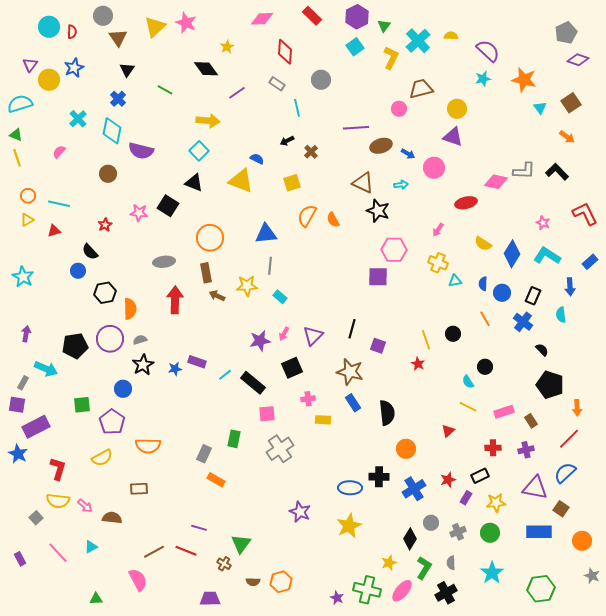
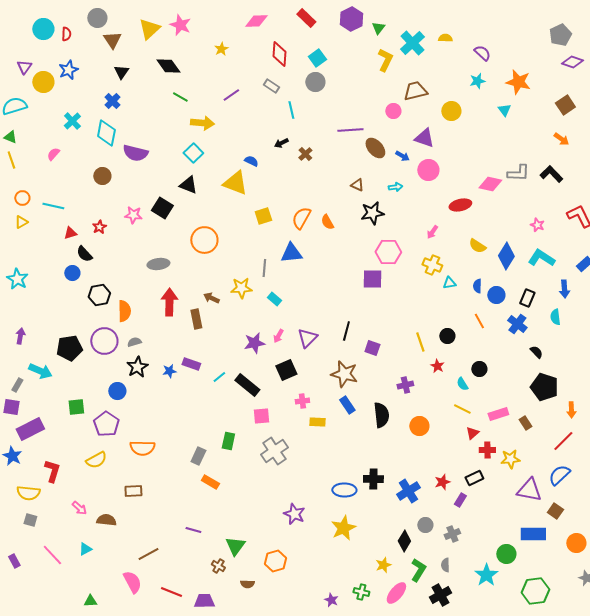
cyan square: (355, 47) -> (317, 58), moved
purple semicircle: (488, 51) -> (482, 53), size x0.7
black diamond: (206, 69) -> (168, 66), moved
green line: (165, 90) -> (180, 97), moved
cyan triangle: (540, 108) -> (504, 110), moved
purple triangle: (453, 137) -> (424, 138), moved
brown ellipse: (381, 146) -> (375, 148), turned 65
yellow square: (292, 183) -> (263, 216), moved
brown triangle: (363, 183) -> (357, 185), size x0.6
black star: (378, 211) -> (372, 213), turned -30
red triangle: (54, 231) -> (70, 233), moved
blue triangle: (266, 234) -> (291, 253), moved
brown rectangle: (206, 273) -> (196, 319), moved
red star: (418, 364) -> (437, 366), moved
red triangle: (448, 431) -> (472, 433), moved
orange circle: (406, 449) -> (419, 426), moved
purple cross: (526, 450) -> (405, 385), moved
yellow semicircle: (58, 501) -> (28, 493), moved
yellow star: (496, 503) -> (510, 459), moved
gray square: (36, 518) -> (30, 520), turned -32
green circle: (490, 533) -> (506, 554), moved
red line: (186, 551) -> (171, 592), moved
orange hexagon: (281, 582) -> (275, 561), moved
green cross: (367, 590) -> (361, 592), size x0.6

